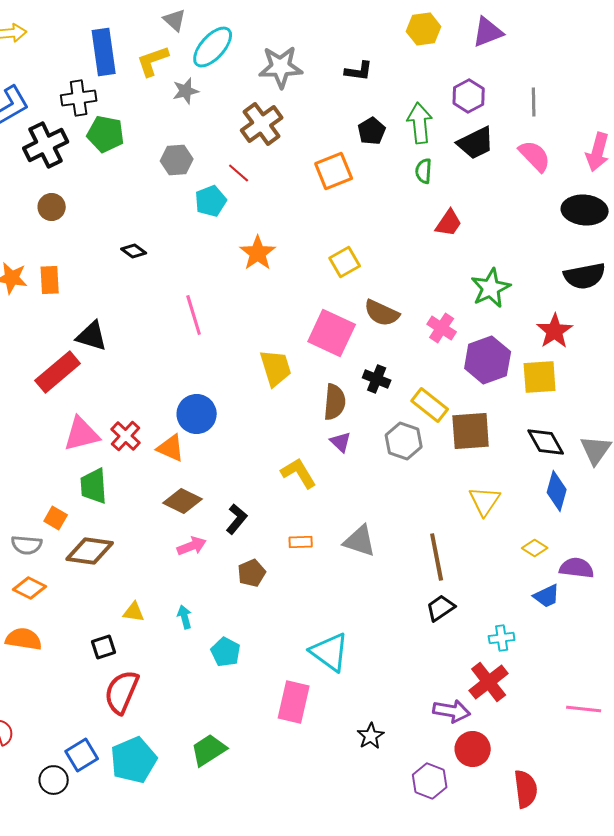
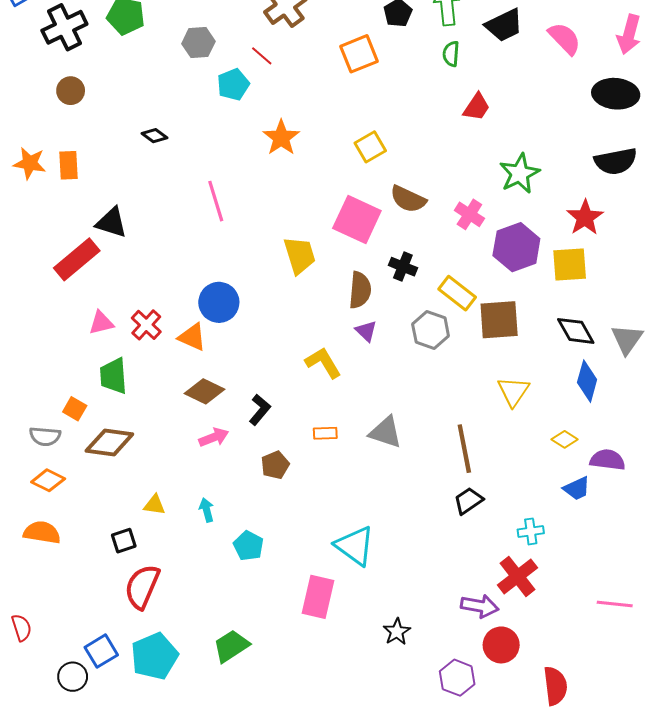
pink triangle: (82, 434) -> (101, 323), size x0.7

